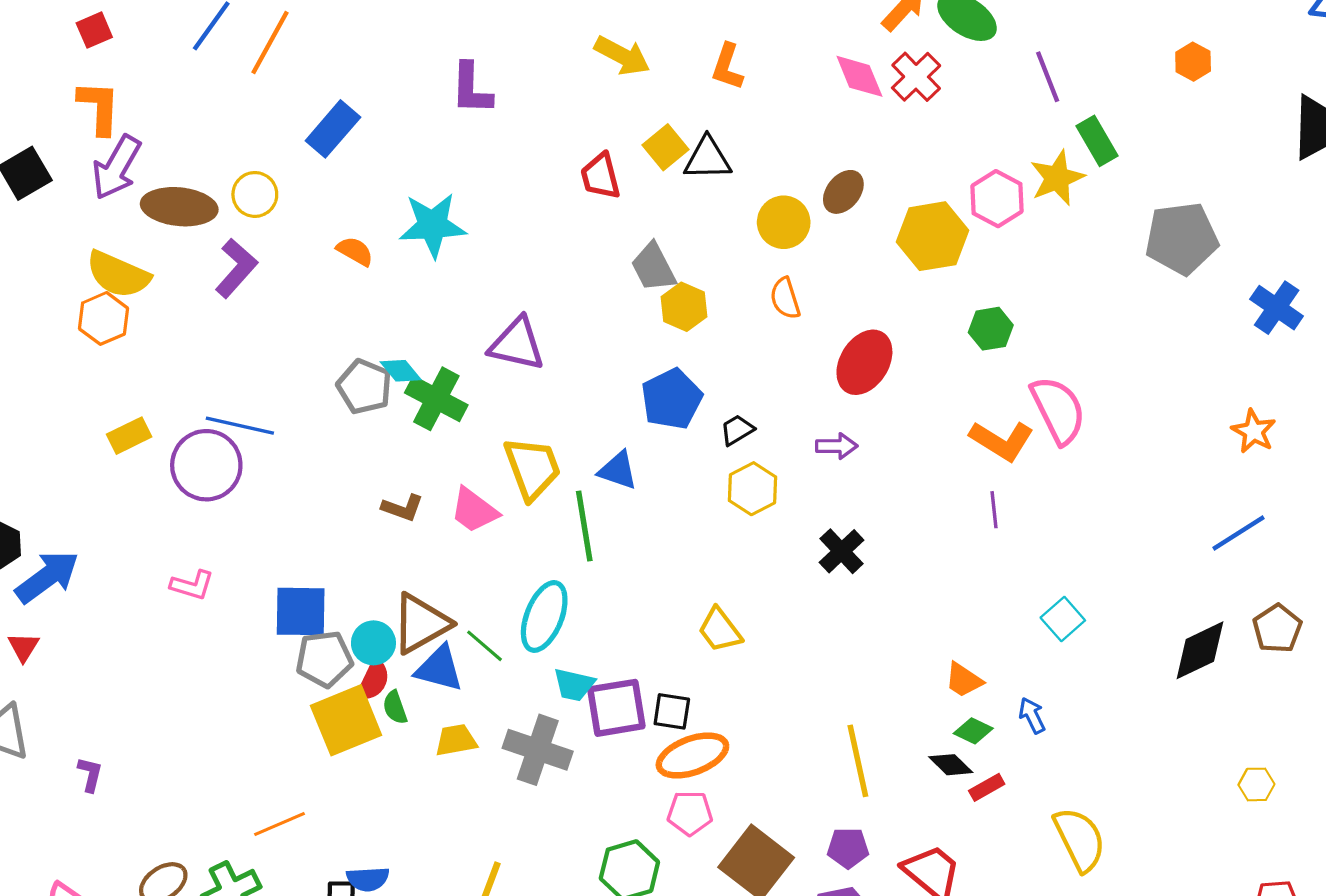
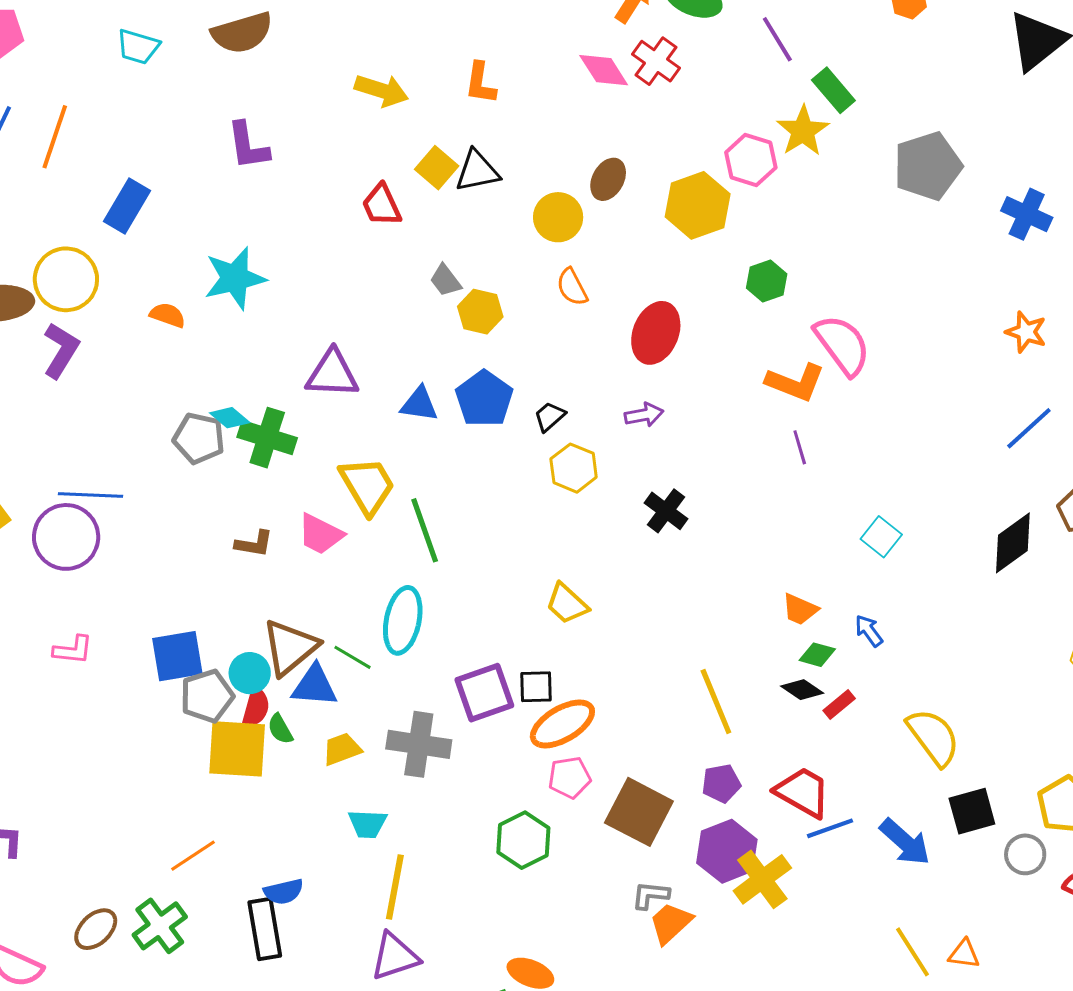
yellow circle: (255, 194) -> (66, 279), size x1.5
gray trapezoid: (653, 267) -> (445, 280), size x0.7
blue triangle: (618, 470) -> (419, 404), moved
cyan trapezoid: (574, 685) -> (367, 824), moved
yellow square: (346, 720) -> (237, 749), turned 36

